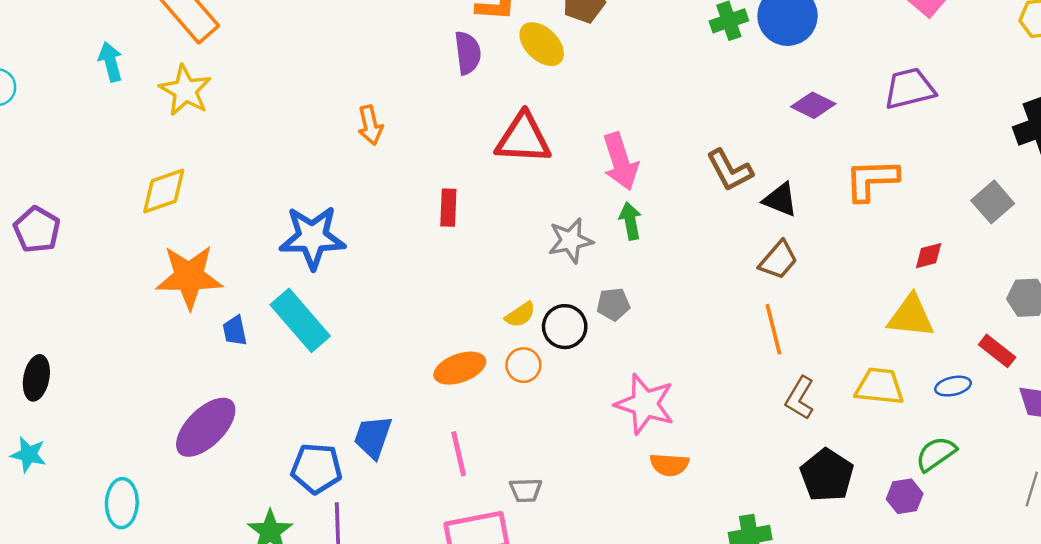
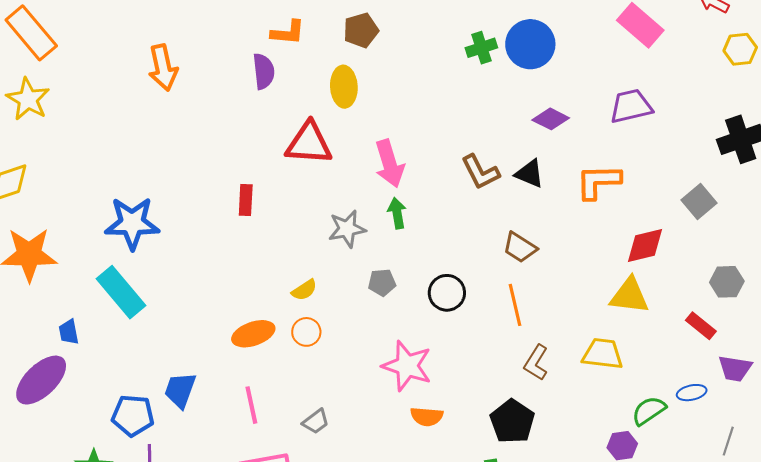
yellow ellipse: (542, 44) -> (344, 87), moved, turned 42
orange arrow: (370, 125) -> (163, 68), moved, size x1.4
black triangle: (780, 200) -> (530, 174), moved
red diamond: (929, 256) -> (645, 246), size x1.6
brown trapezoid: (778, 260) -> (520, 247), turned 81
black circle: (565, 327) -> (447, 293), moved
blue trapezoid: (235, 331) -> (69, 332), moved
blue ellipse: (953, 386) -> (692, 393), moved
black pentagon: (827, 475) -> (512, 421), moved
gray trapezoid: (526, 490) -> (316, 422), moved, turned -36

